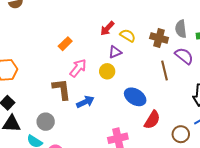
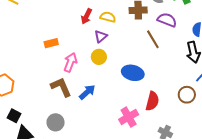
orange rectangle: (65, 44) -> (51, 43), turned 48
red semicircle: (152, 120) -> (152, 101), moved

